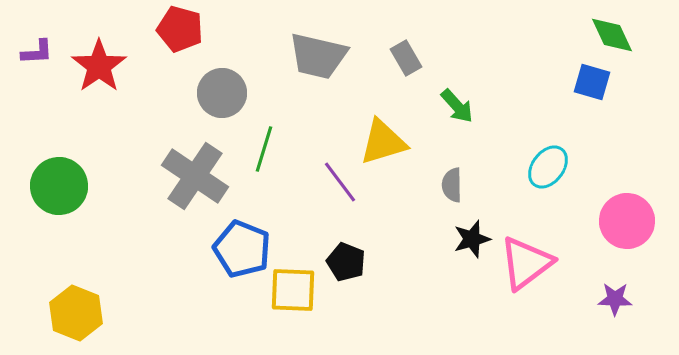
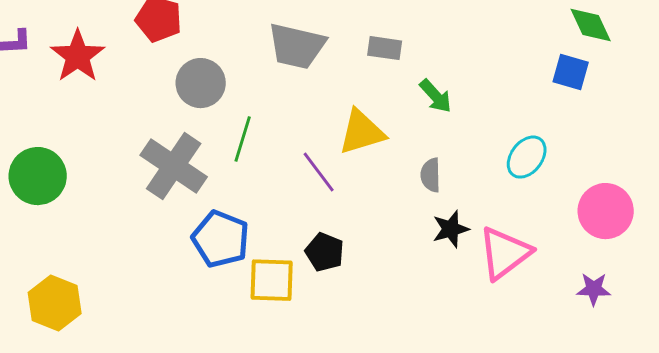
gray rectangle: (406, 58) -> (385, 48), turned -52

